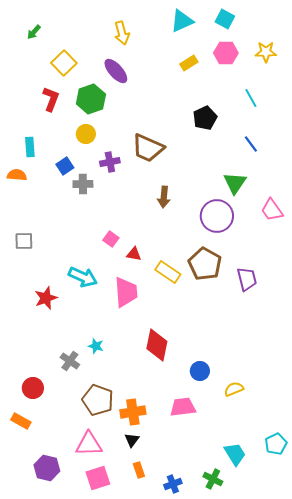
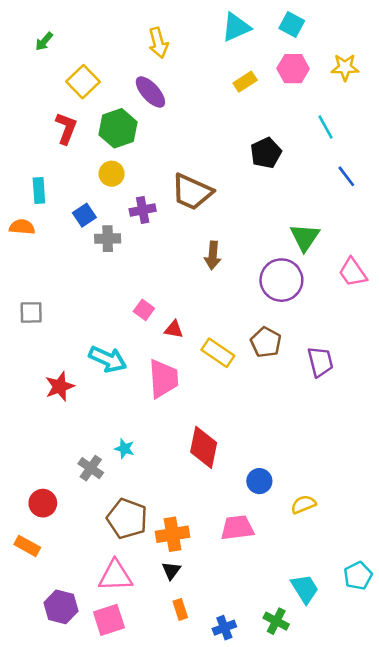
blue line: (251, 144) -> (346, 176), moved
brown pentagon: (205, 264) -> (266, 342), size x0.7
pink square: (98, 478) -> (109, 620), moved

